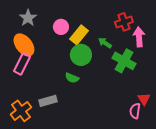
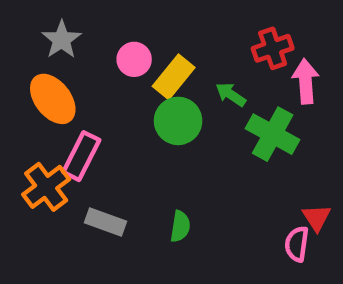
pink rectangle: (22, 64) -> (81, 156), moved
green semicircle: (72, 78) -> (180, 226), moved, turned -104
gray rectangle: (48, 101) -> (106, 222), turned 36
orange cross: (21, 111) -> (46, 187), moved

